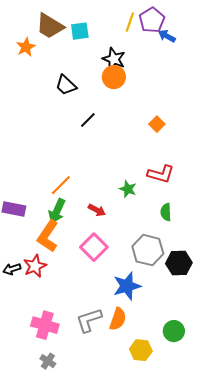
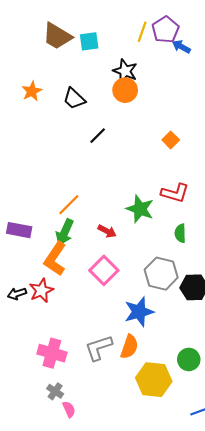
orange star: (26, 47) -> (32, 91), moved
green star: (128, 189) -> (140, 209), size x1.5
yellow hexagon: (141, 350) -> (154, 380), size x1.5

